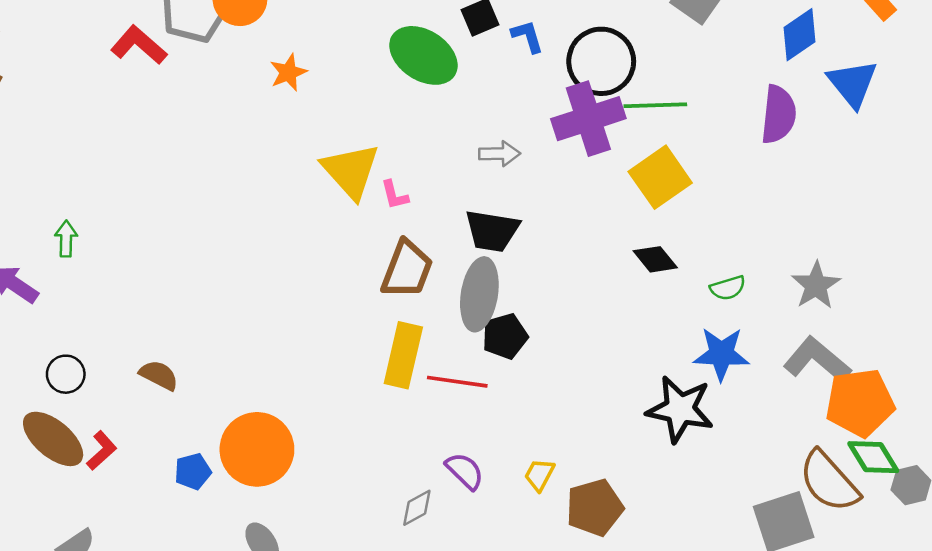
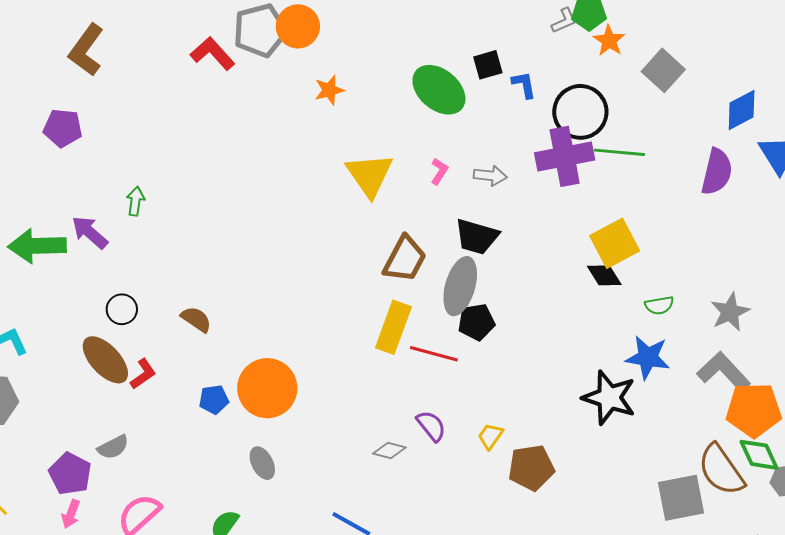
yellow square: (660, 177) -> (615, 243), moved
pink L-shape: (395, 195) -> (439, 171), moved, turned -140
gray diamond: (417, 508) -> (389, 451), turned 36

